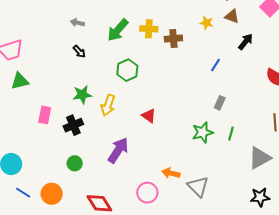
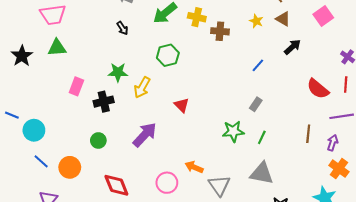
gray triangle: (260, 158) -> (262, 173), moved, turned 30

